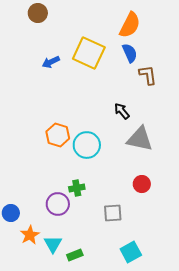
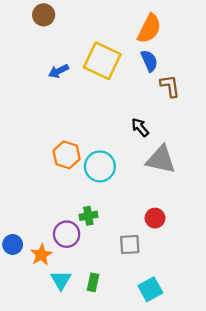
red circle: (142, 184) -> (155, 218), moved
orange star: (30, 235) -> (41, 255), moved
green rectangle: (75, 255) -> (93, 282), moved, turned -56

